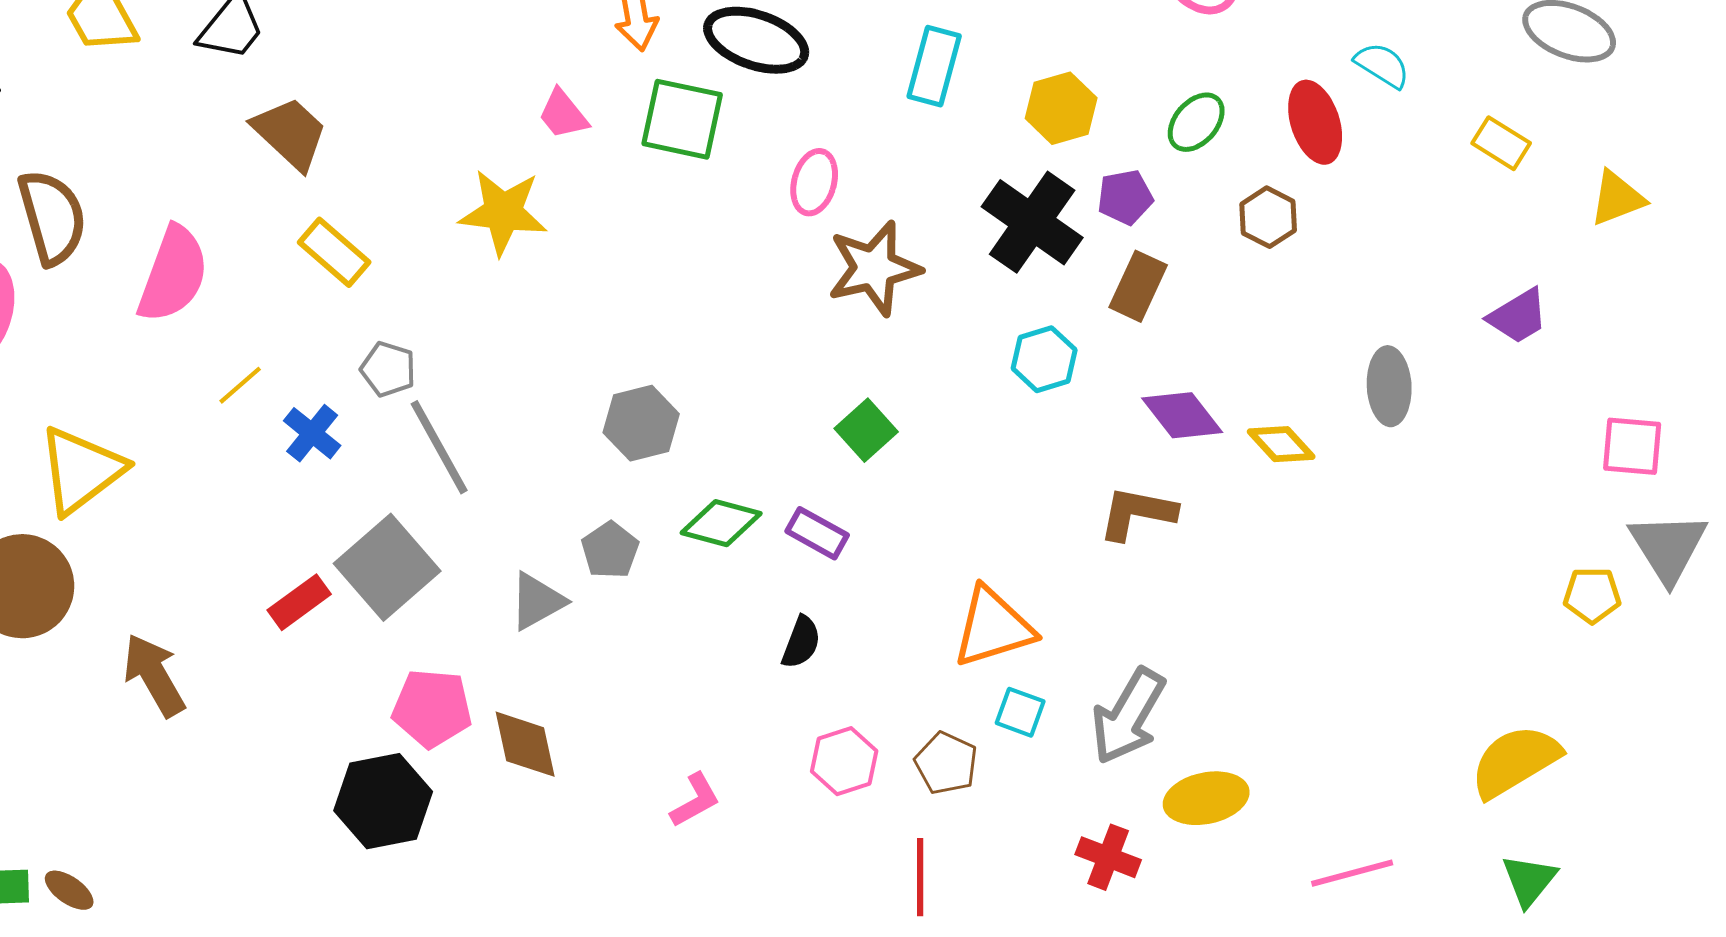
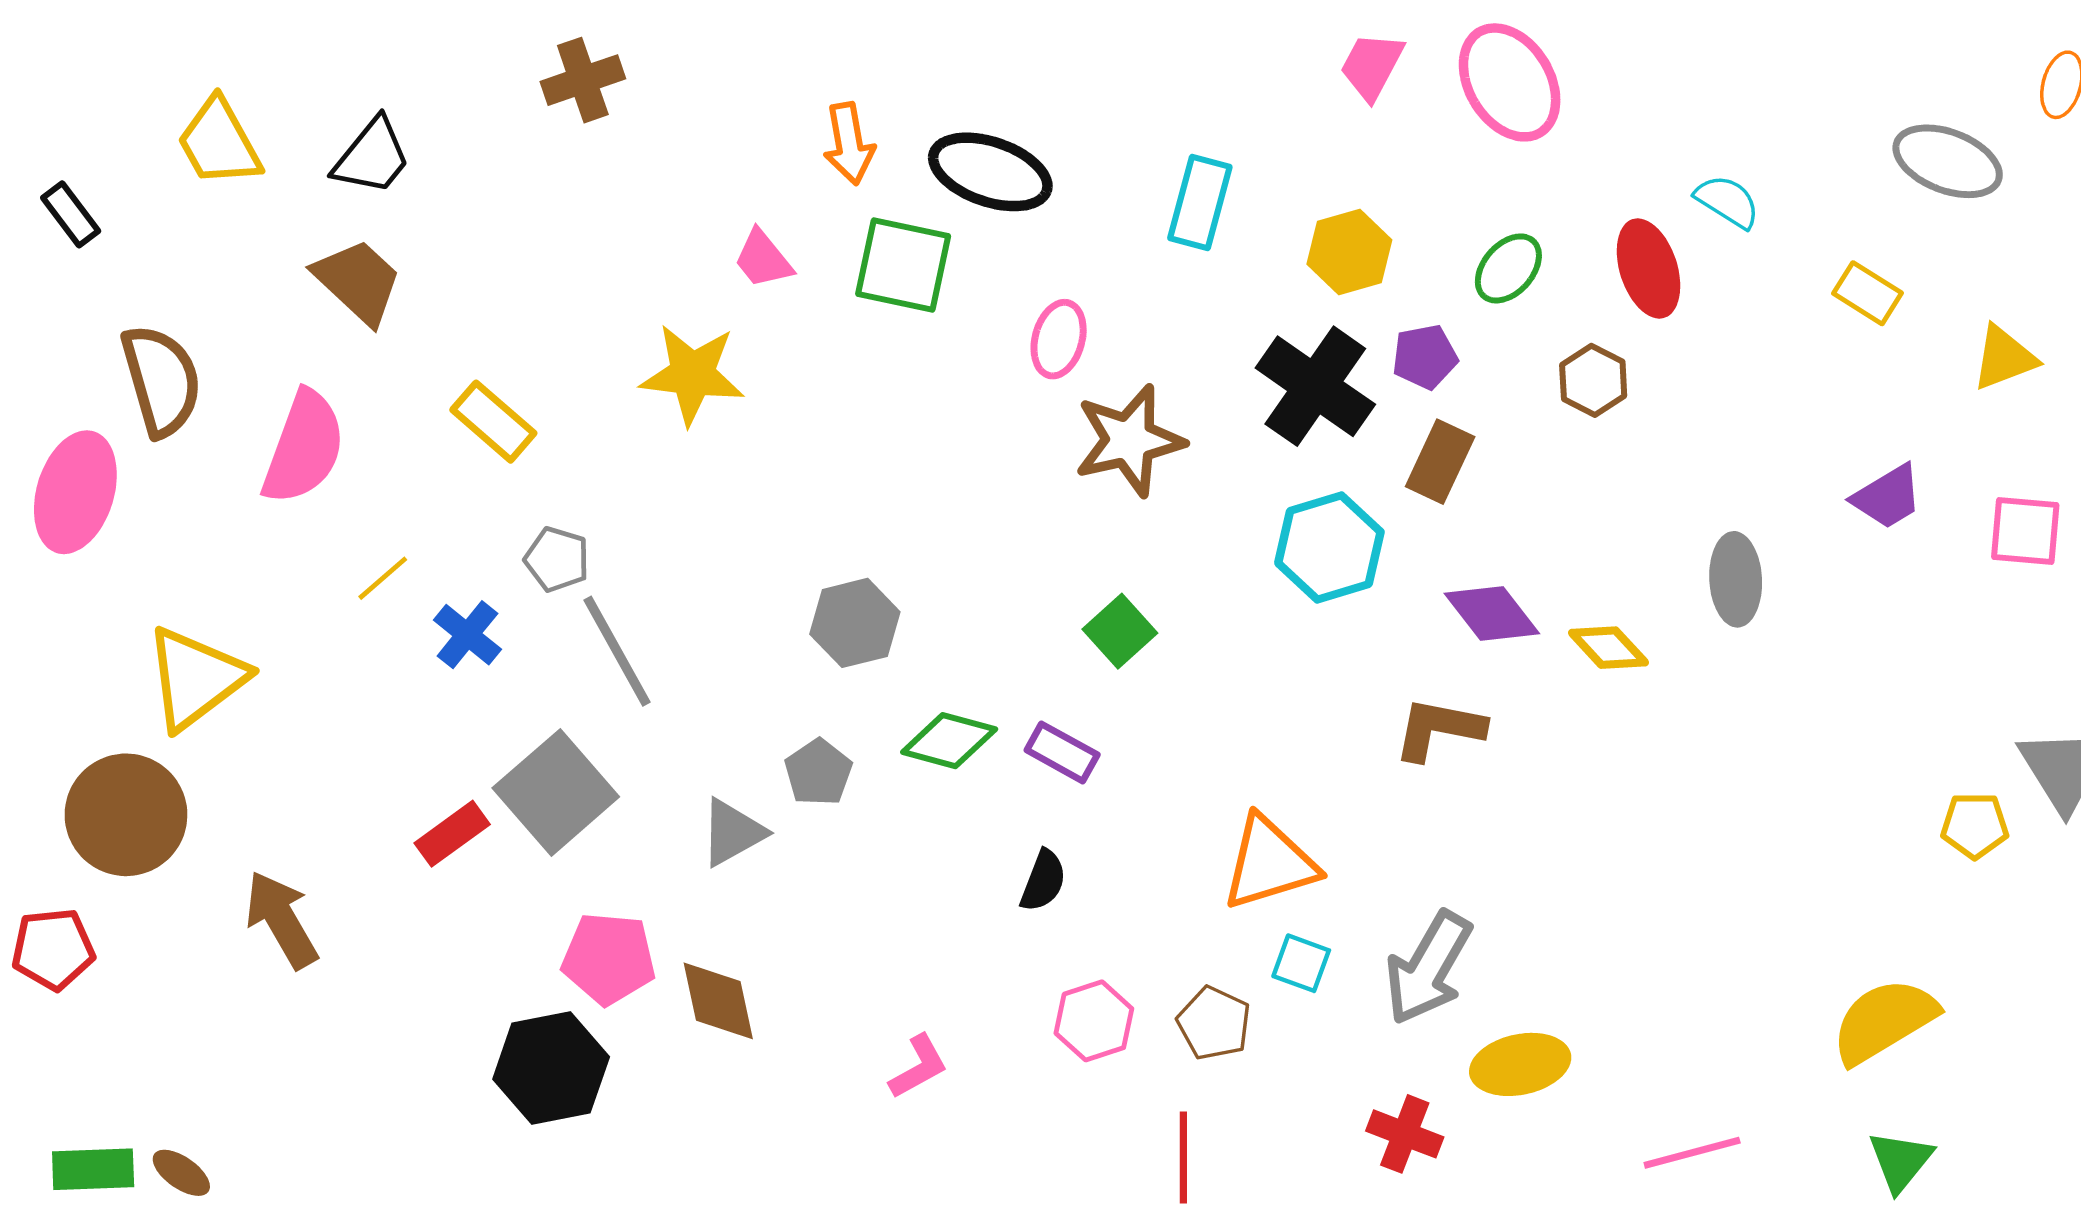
brown trapezoid: (290, 133) -> (358, 281), moved
cyan hexagon: (1044, 359) -> (1329, 548), size x1.4
pink square: (1632, 446) -> (2025, 531), moved

